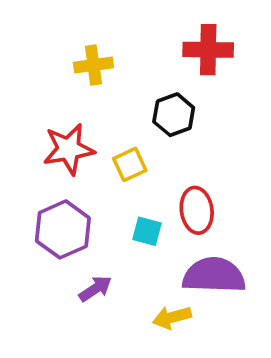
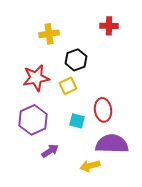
red cross: (208, 50) -> (109, 26), size x0.7
black hexagon: (174, 115) -> (76, 60), moved

